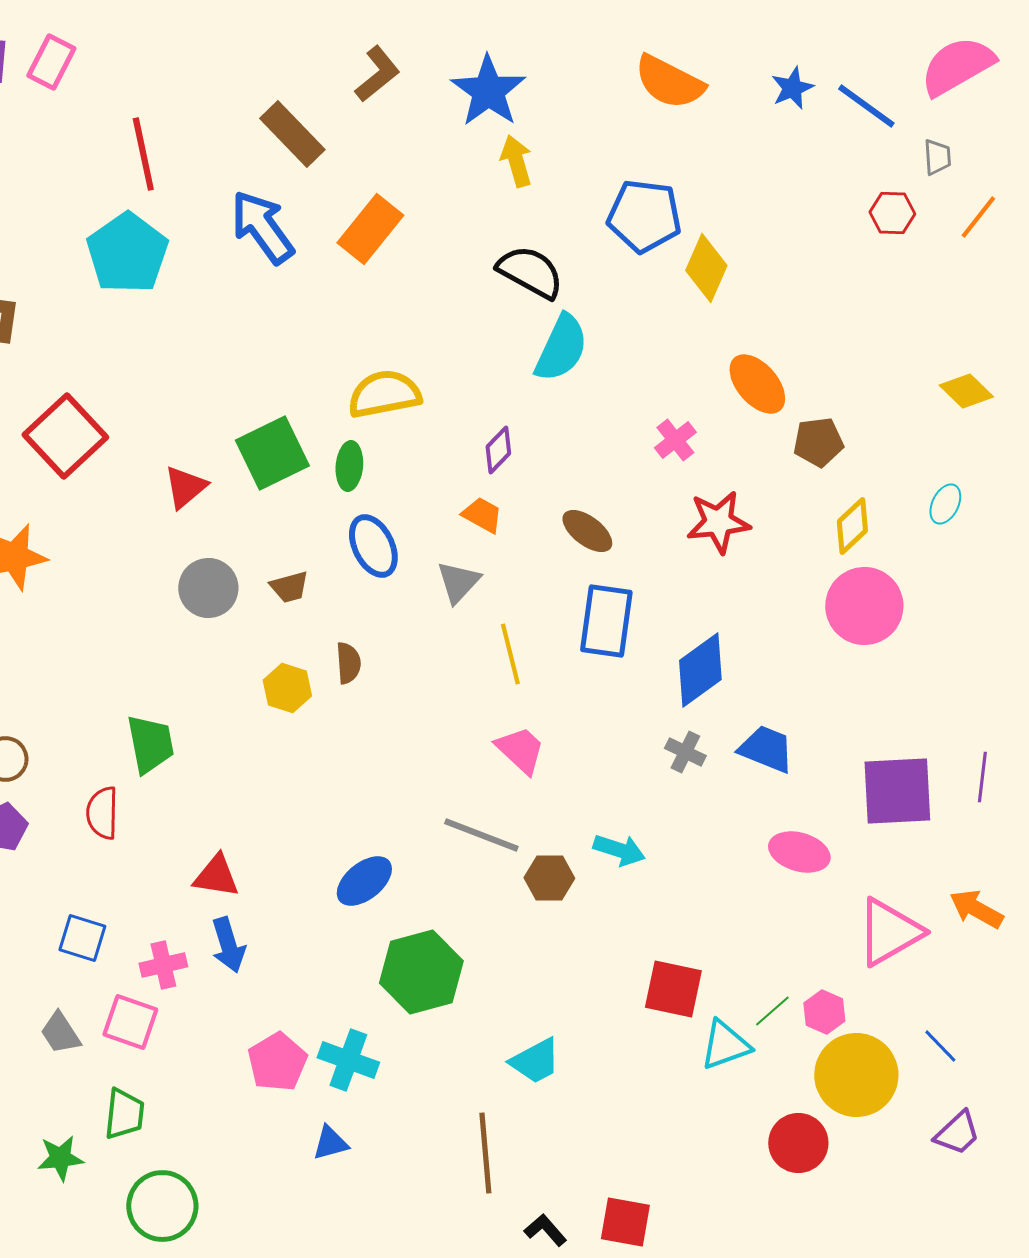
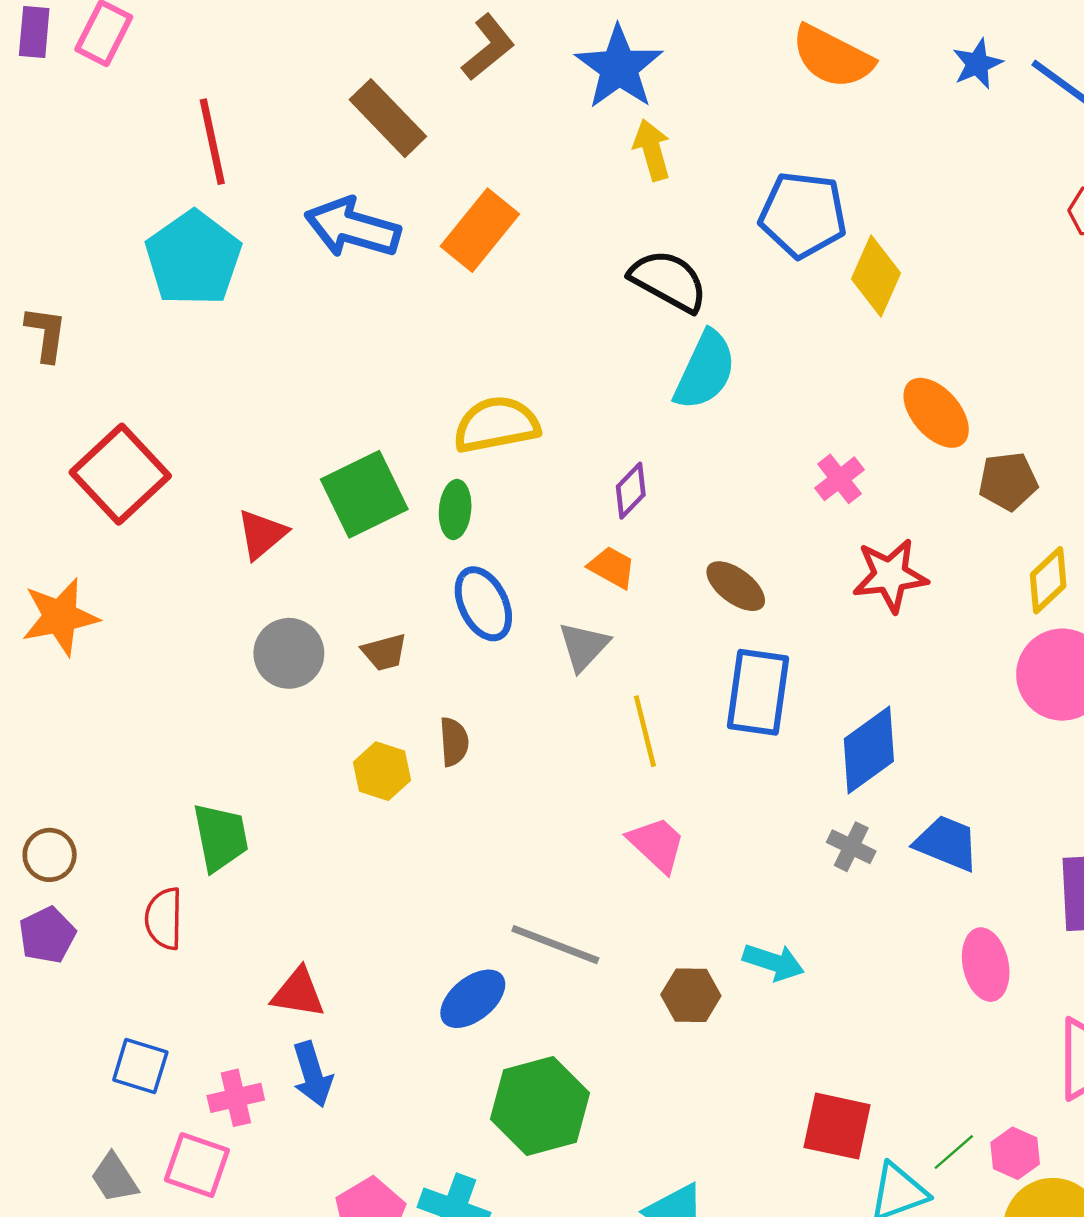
blue arrow: (262, 227) -> (353, 228), turned -38
gray line: (481, 835) -> (555, 945), moved
pink ellipse: (799, 852) -> (986, 965), turned 62

